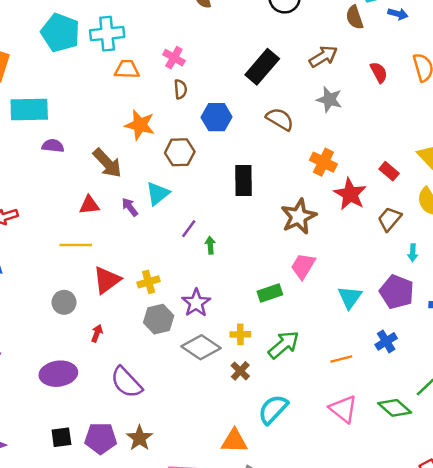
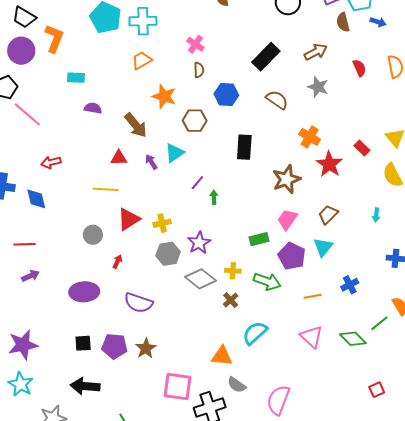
orange trapezoid: (127, 69) -> (142, 60), moved, turned -35
cyan rectangle: (29, 110) -> (76, 78), size x0.6
brown trapezoid: (389, 219) -> (328, 215), moved
purple pentagon: (397, 292) -> (292, 256), moved
green arrow: (284, 345) -> (267, 282), turned 56
purple semicircle: (126, 382) -> (138, 303), turned -32

